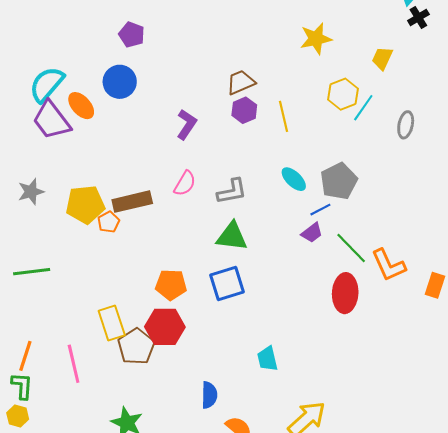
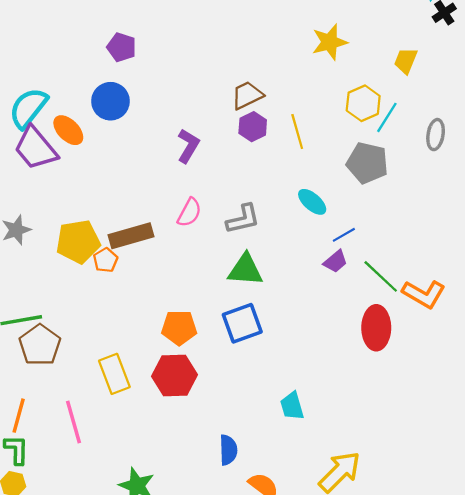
gray pentagon: (339, 181) -> (367, 163), moved, turned -30
orange L-shape: (389, 265) -> (424, 294), turned -33
brown pentagon: (136, 346) -> (40, 345), moved

